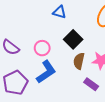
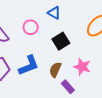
pink circle: (42, 48) -> (31, 27), moved
brown semicircle: (79, 61) -> (55, 70), moved

